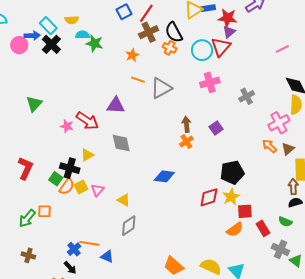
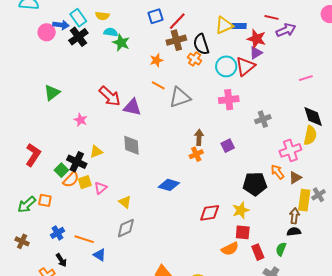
red arrow: (87, 121) -> (110, 96), moved
black pentagon: (232, 172) -> (255, 184), moved
yellow star: (231, 197) -> (241, 210), moved
green semicircle: (285, 222) -> (281, 249), turned 80
blue cross: (74, 249) -> (57, 233), moved

